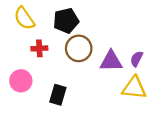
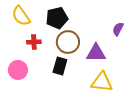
purple semicircle: (137, 59) -> (118, 29), moved
yellow triangle: (134, 88) -> (102, 82), moved
black rectangle: (58, 95) -> (60, 66), moved

